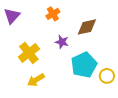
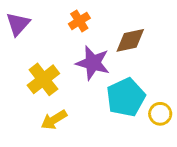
purple star: (62, 42) -> (93, 63), size x1.6

